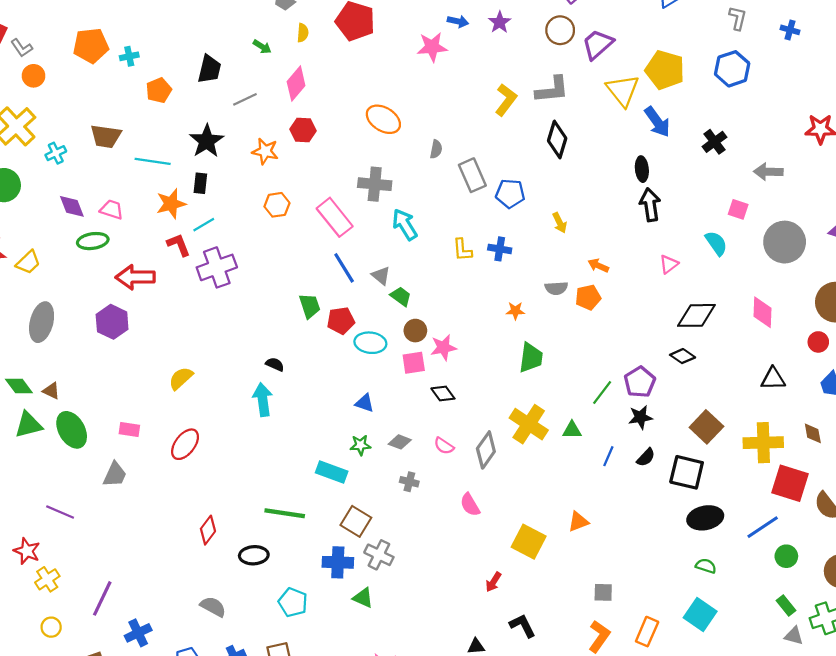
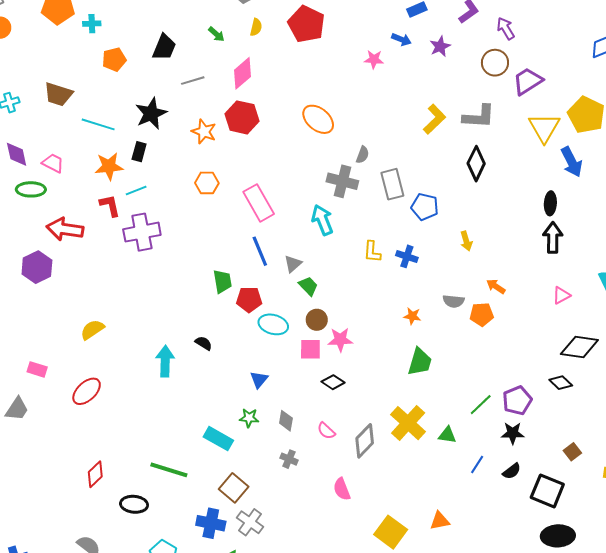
pink star: (432, 47) -> (374, 59), size x0.7
red hexagon: (303, 130) -> (242, 117), size x1.4
gray cross: (375, 184) -> (342, 181), moved
gray triangle: (381, 276) -> (293, 264), turned 30
black semicircle: (275, 364) -> (204, 343), moved
black diamond: (443, 394) -> (333, 382), turned -30
blue triangle: (365, 403) -> (259, 379), turned 42
brown square: (706, 427) -> (572, 452), size x0.6
gray diamond: (400, 442) -> (286, 421), turned 70

